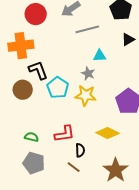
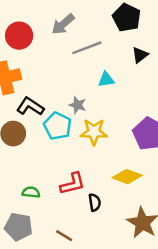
black L-shape: (38, 70) -> (30, 106), turned -30
gray star: (88, 73) -> (78, 105), moved
gray pentagon: (34, 163) -> (18, 227), moved
brown line: (74, 167) -> (64, 236), moved

